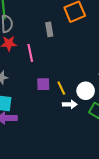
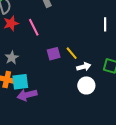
white circle: (86, 91) -> (86, 85), moved

